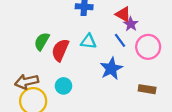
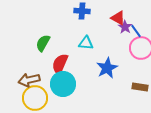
blue line: (120, 40) -> (136, 31), moved
red semicircle: (60, 50) -> (60, 64), moved
cyan circle: (64, 86) -> (63, 84), size x1.6

